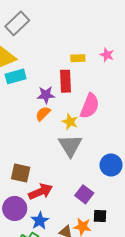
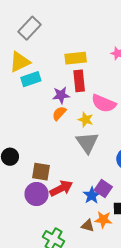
yellow rectangle: (78, 58) -> (76, 58), moved, size x1.5
pink semicircle: (90, 106) -> (104, 103), turned 95
purple circle: (15, 208) -> (37, 194), moved
blue star: (40, 221) -> (92, 195), moved

